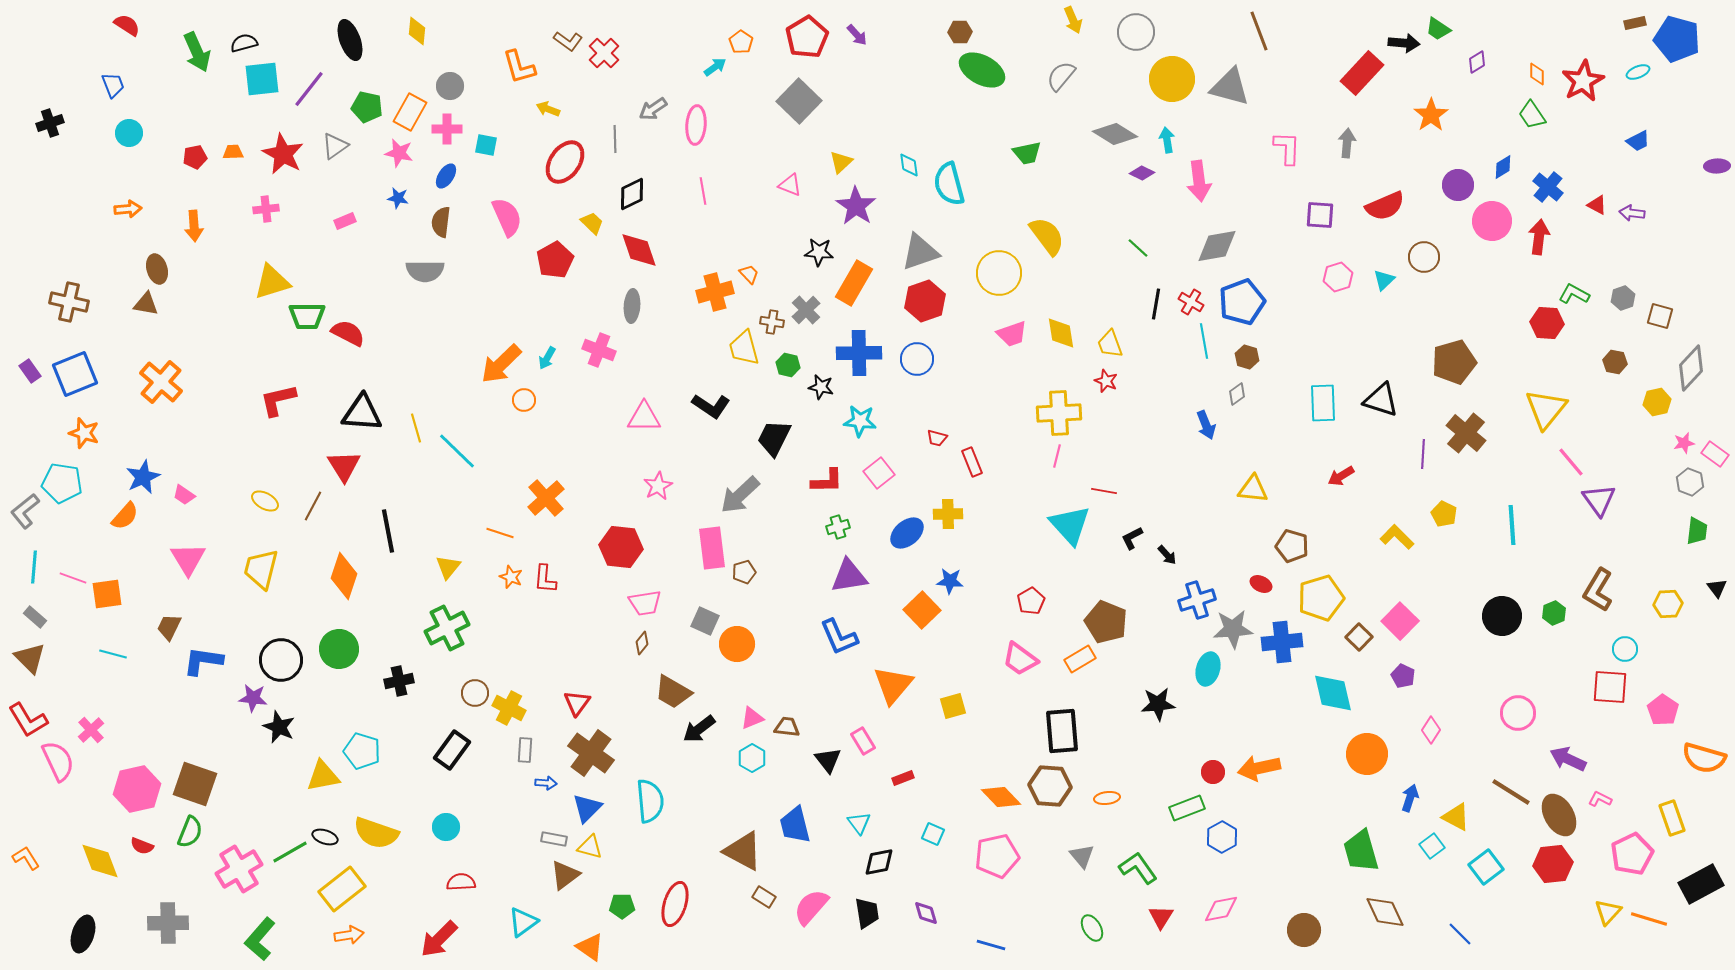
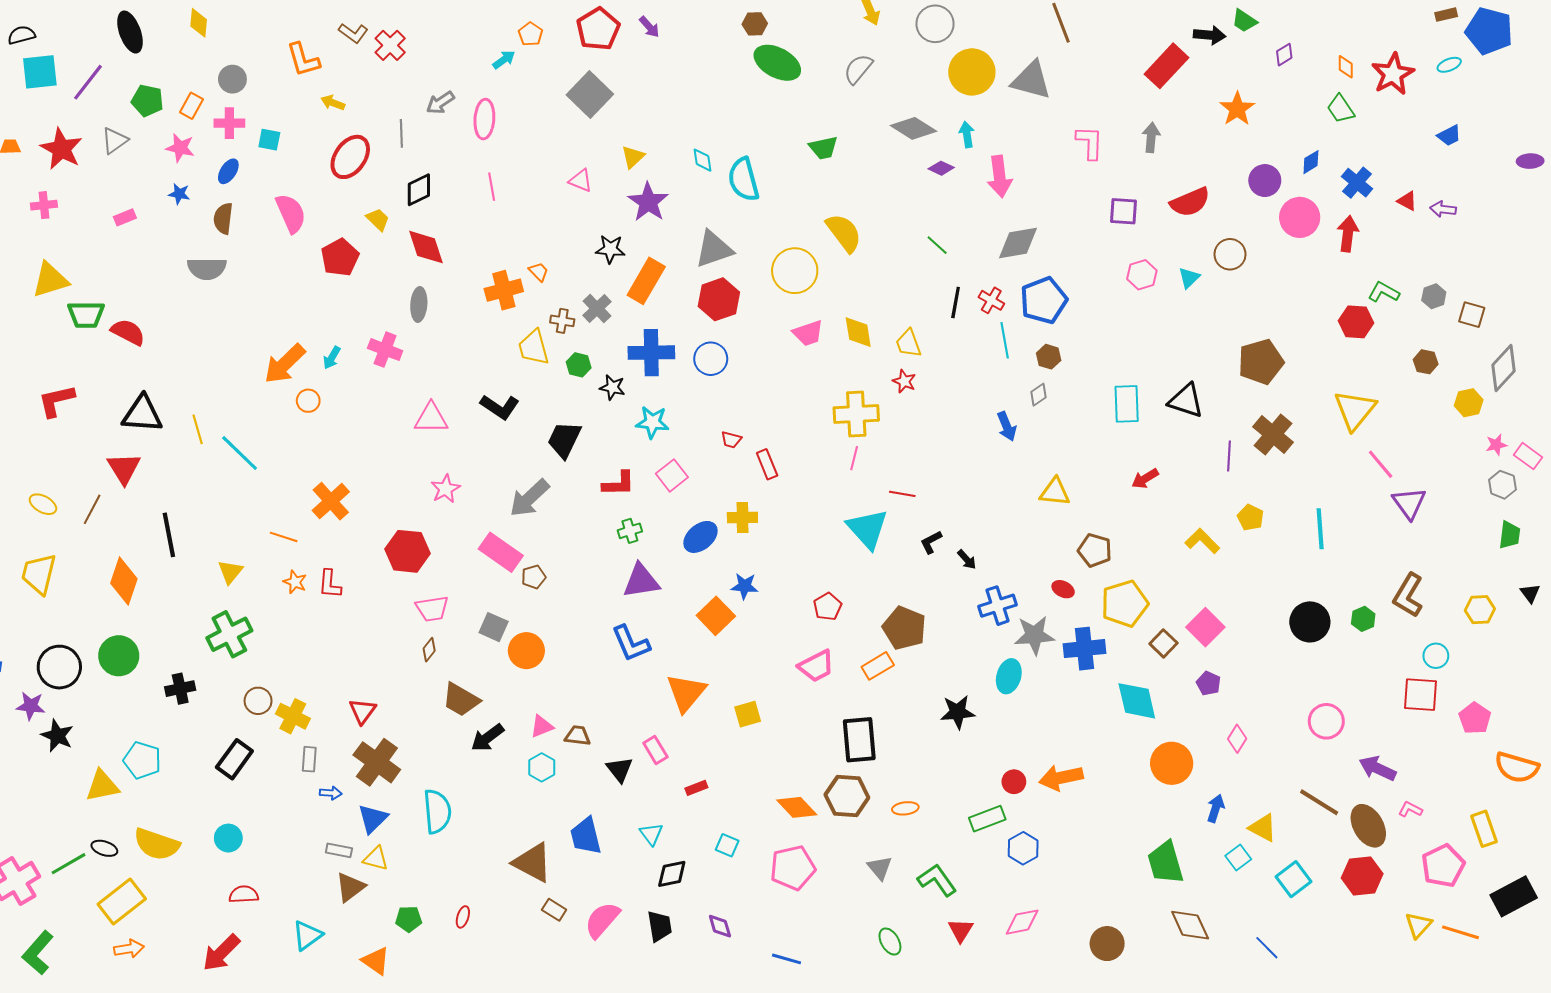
orange rectangle: (410, 112) -> (191, 106), size x0.7
pink rectangle: (712, 548) -> (501, 552), turned -48
pink trapezoid: (1020, 659) -> (816, 666), turned -63
red ellipse: (675, 904) -> (463, 917), size x0.5

